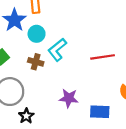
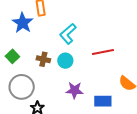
cyan circle: (37, 34) -> (65, 61), moved
cyan L-shape: (57, 50) -> (68, 34), moved

